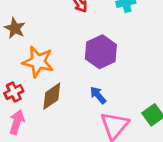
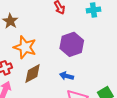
blue arrow: (98, 95) -> (67, 76), turned -40

